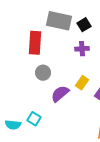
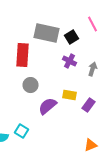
purple cross: (82, 49) -> (70, 61), turned 32
yellow rectangle: (82, 83) -> (70, 95), turned 64

